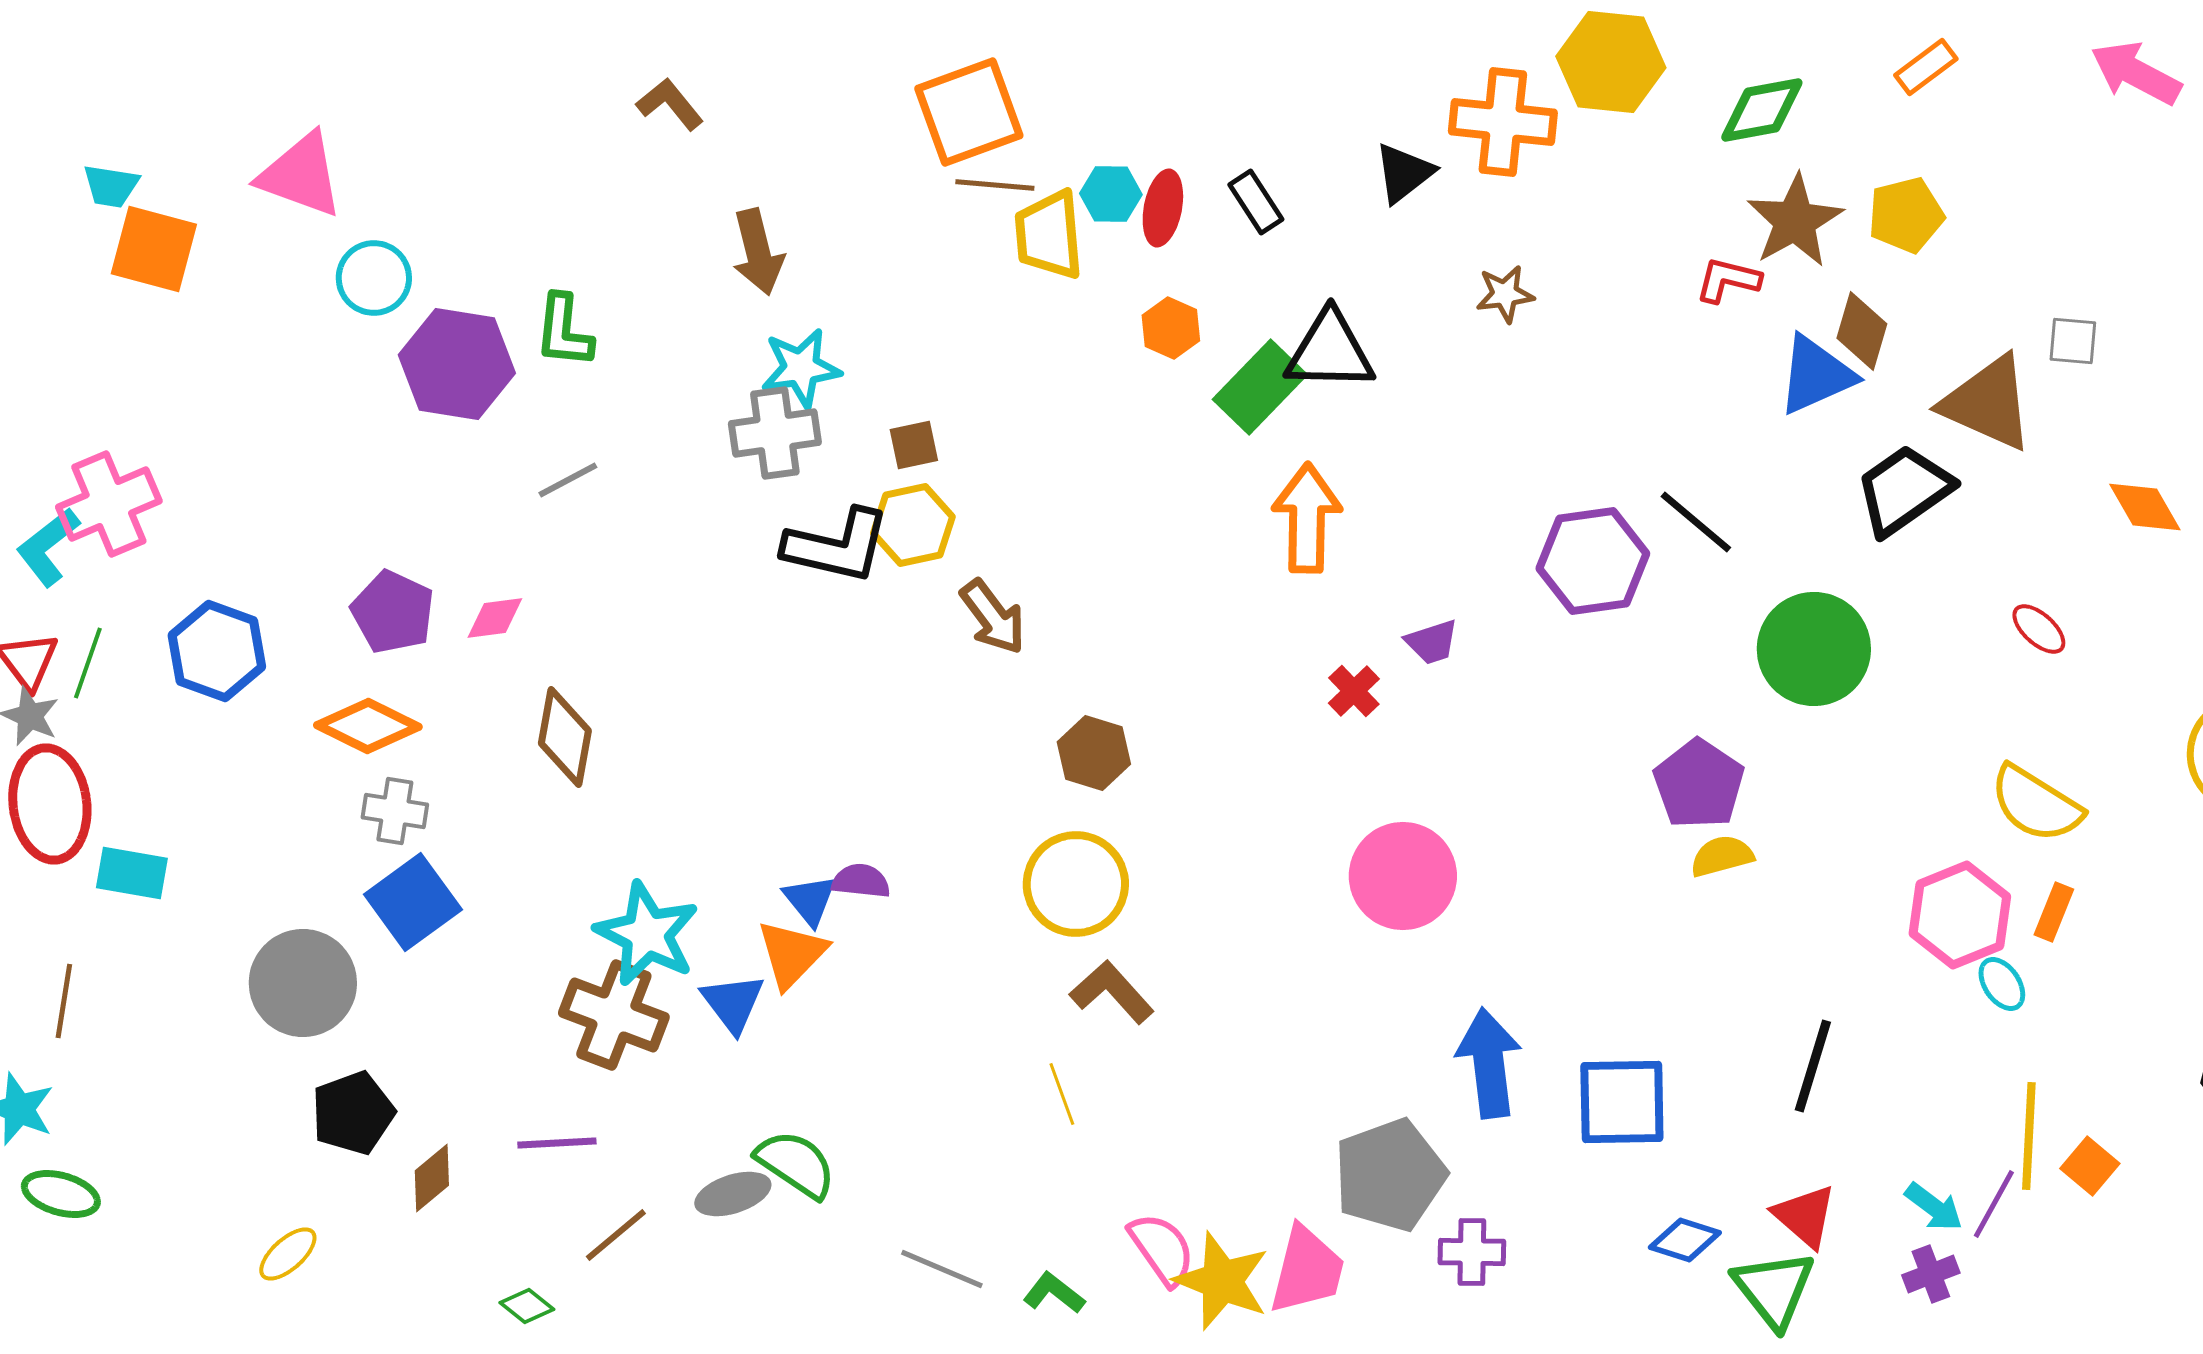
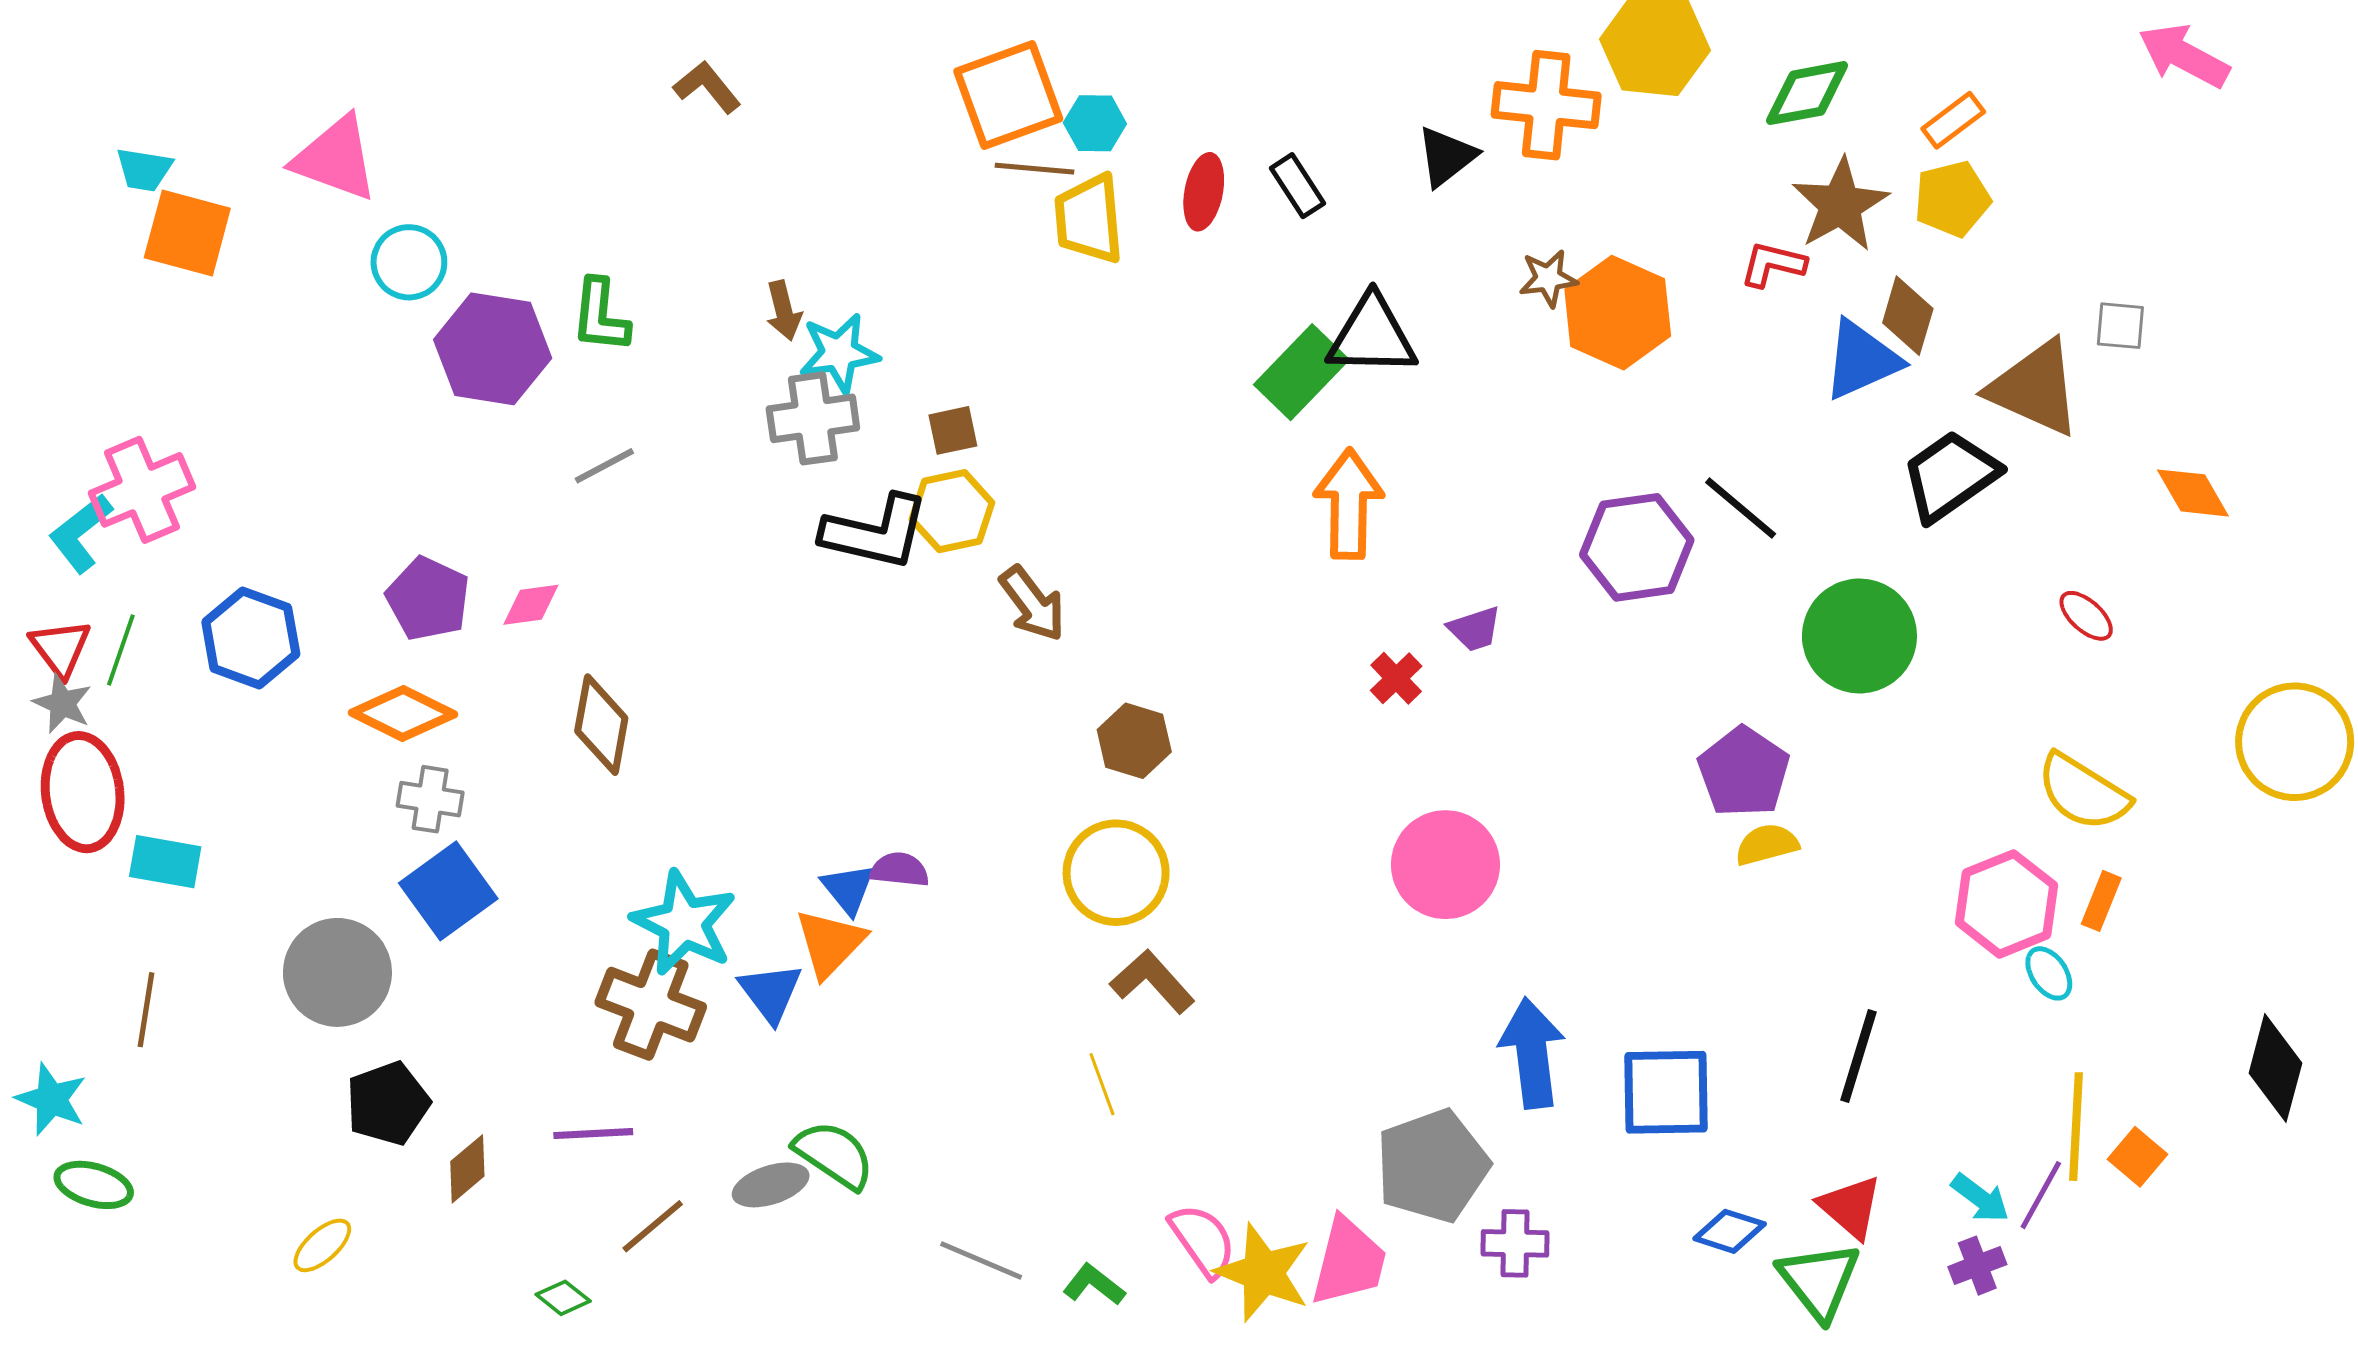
orange rectangle: (1926, 67) -> (1953, 120), moved
cyan hexagon: (1111, 194) -> (1095, 123), moved
brown arrow: (758, 252) -> (784, 311), moved, size x0.7
orange hexagon: (1171, 328) -> (1618, 313), moved, size x1.8
brown line: (64, 1001) -> (146, 1010), moved

